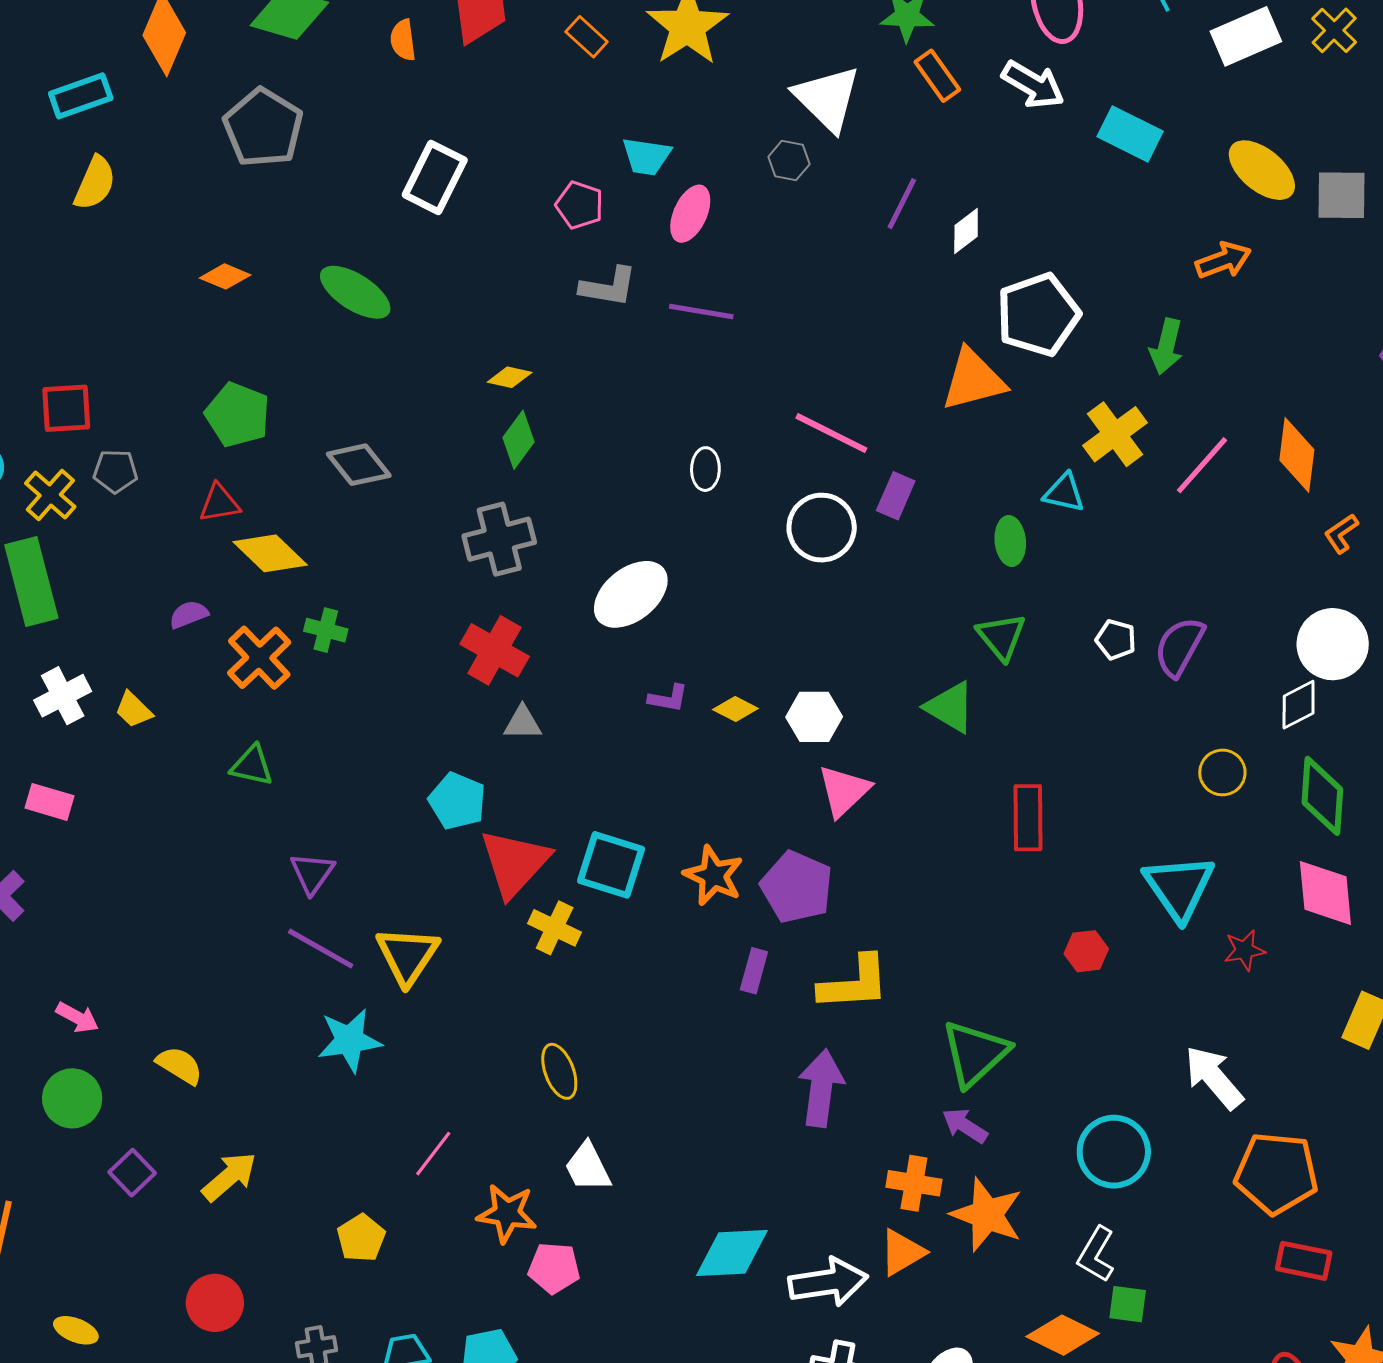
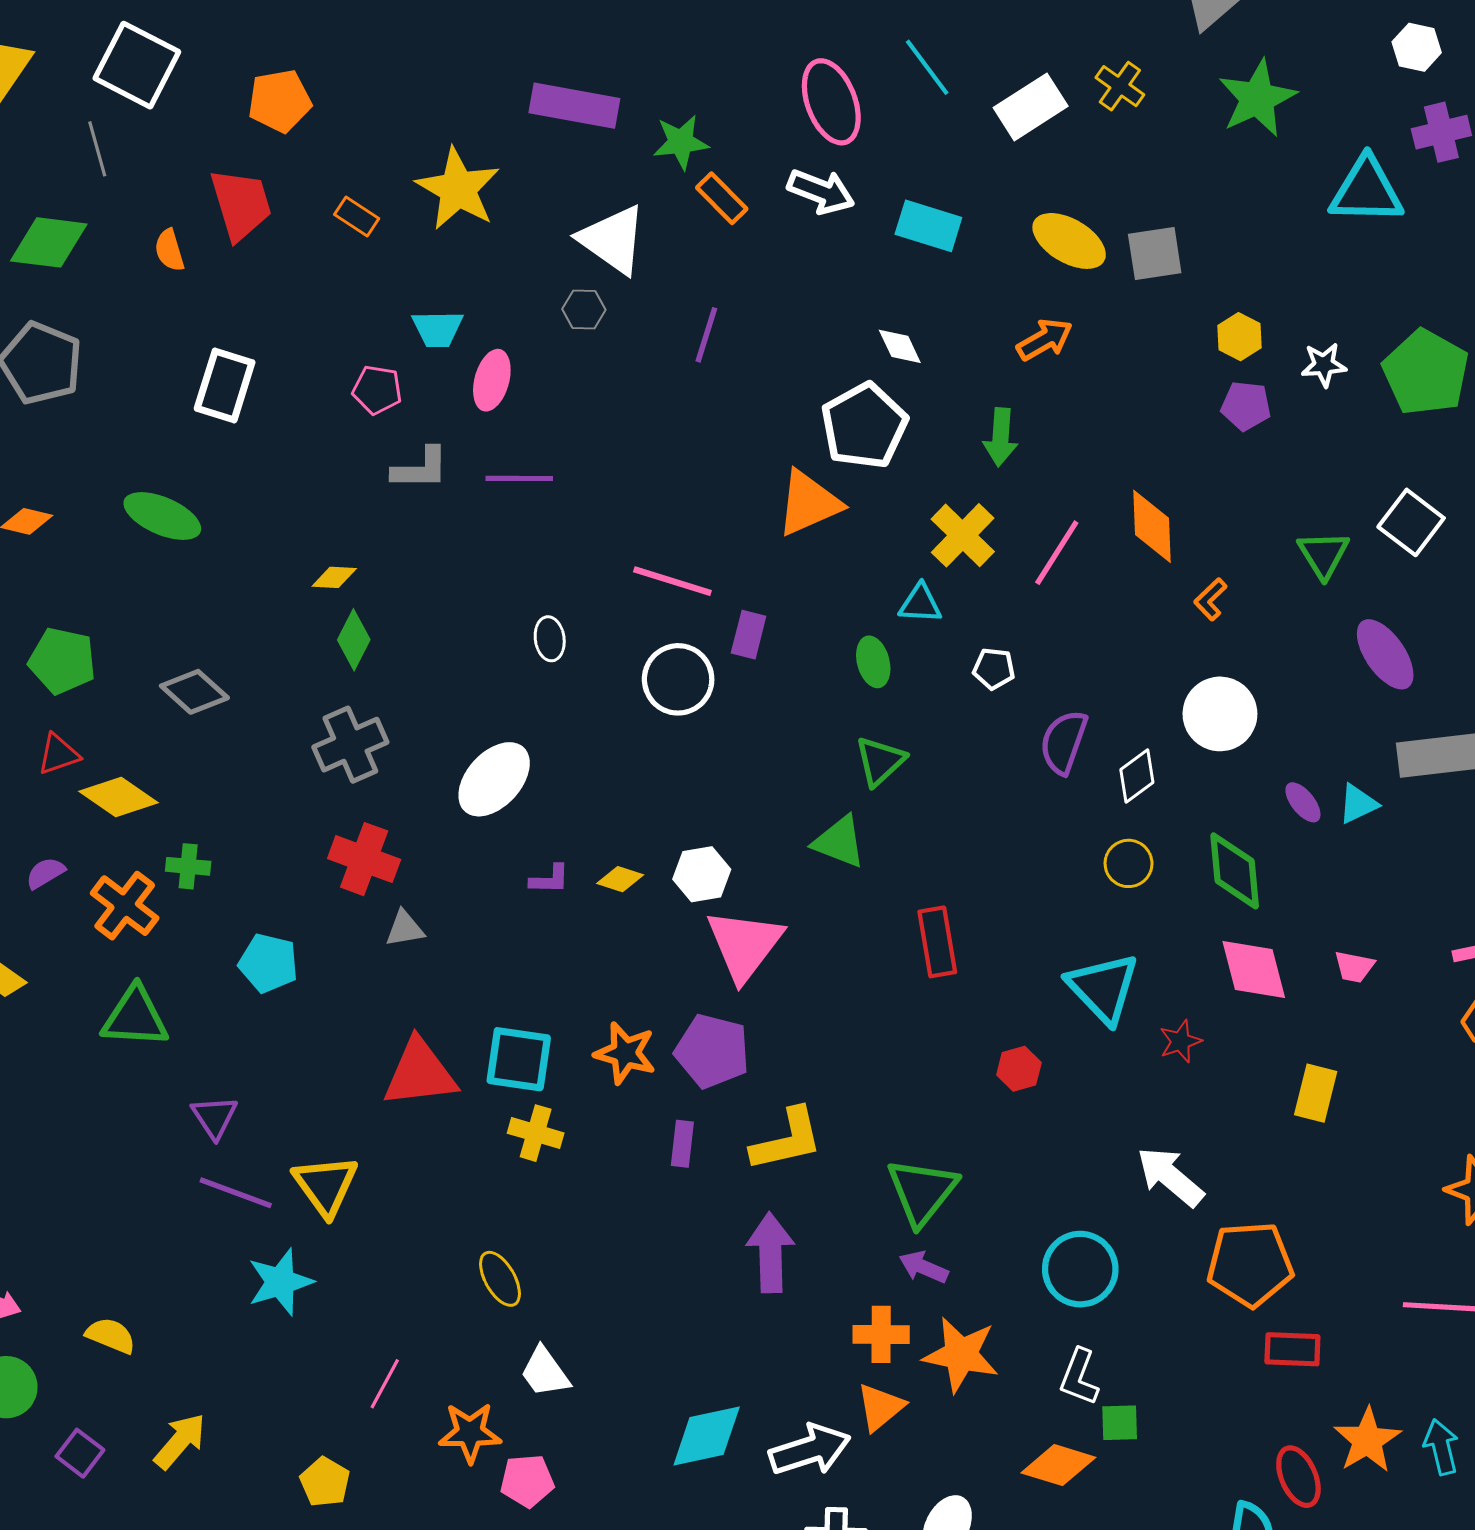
white diamond: (966, 231) -> (900, 346), moved, turned -69
green triangle: (1001, 637) -> (880, 761), turned 36
white pentagon: (1116, 640) -> (994, 669), moved
white diamond: (1299, 705) -> (1137, 776), moved
green triangle: (252, 766) -> (135, 1017), size x1.5
pink triangle: (844, 791) -> (745, 945), size x1.4
cyan pentagon: (457, 801) -> (268, 963), moved
red triangle: (515, 863) -> (420, 1073), turned 50
yellow cross: (555, 928) -> (536, 1133), moved

